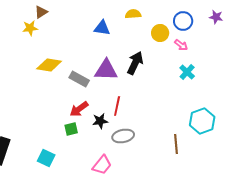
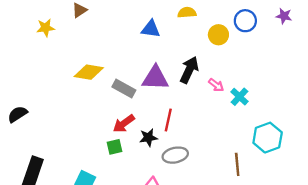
yellow star: (30, 28) -> (46, 28), moved
pink arrow: (181, 45) -> (216, 85), moved
cyan cross: (187, 72) -> (239, 97), moved

